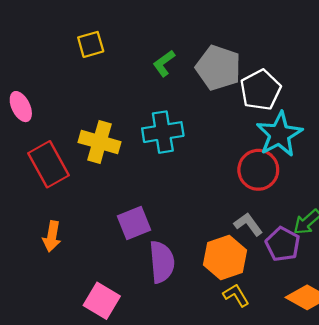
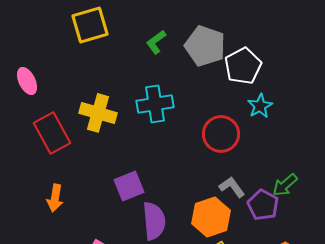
yellow square: (91, 44) -> (90, 25), size x1.5
cyan star: (279, 134) -> (260, 106), size x0.6
red circle: (258, 170) -> (221, 134), moved

